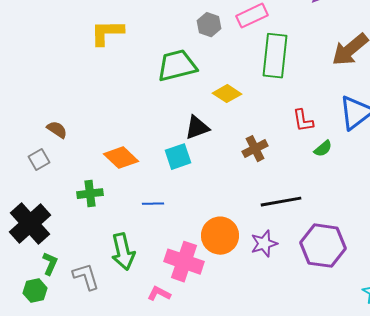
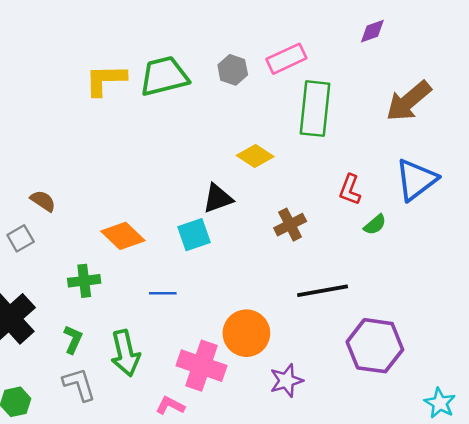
green trapezoid: (177, 66) -> (164, 76), moved
red L-shape: (303, 121) -> (350, 190), turned 30
purple star: (264, 244) -> (286, 381), moved
green L-shape: (50, 264) -> (73, 339), moved

